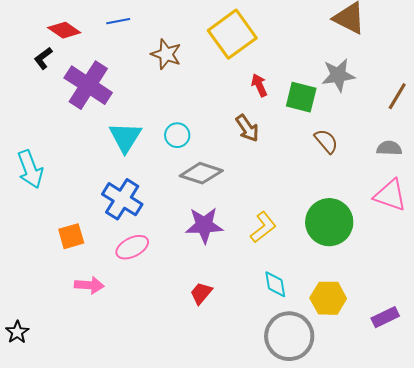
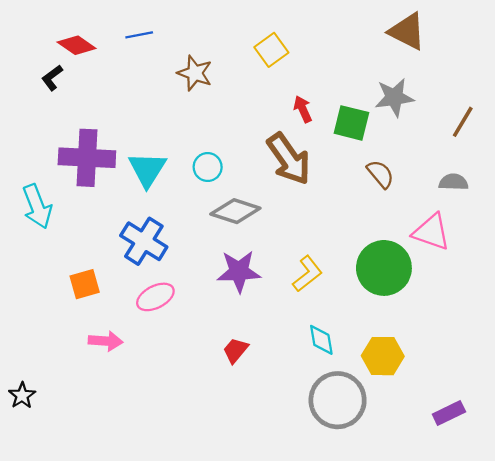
yellow square: (232, 34) -> (271, 50), size x0.6
purple cross: (88, 85) -> (87, 158), moved, turned -30
brown arrow: (247, 128) -> (289, 159), size x1.6
pink triangle: (390, 195) -> (431, 232), moved
purple rectangle: (385, 317) -> (449, 413), moved

